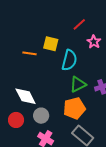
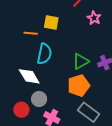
cyan semicircle: (69, 60) -> (44, 54), moved
gray circle: (41, 116) -> (39, 99), moved
red circle: (16, 120) -> (21, 110), moved

